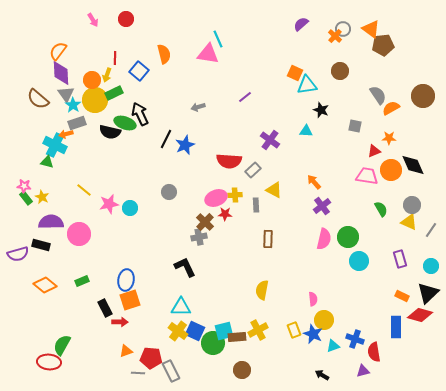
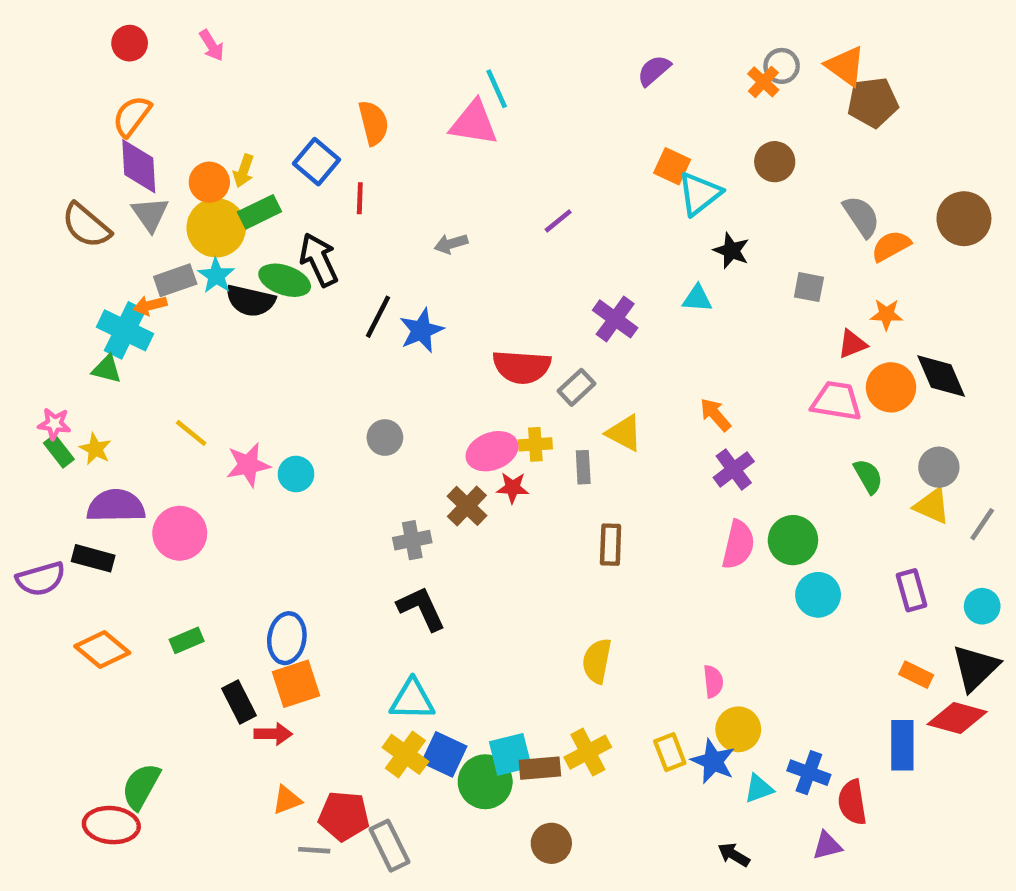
red circle: (126, 19) -> (130, 43), moved
purple semicircle: (301, 24) -> (654, 70), moved
red line: (115, 58) -> (360, 198), moved
cyan triangle: (307, 85) -> (699, 194), turned -30
cyan star: (73, 105) -> (216, 276), moved
gray cross: (199, 237) -> (412, 540), moved

